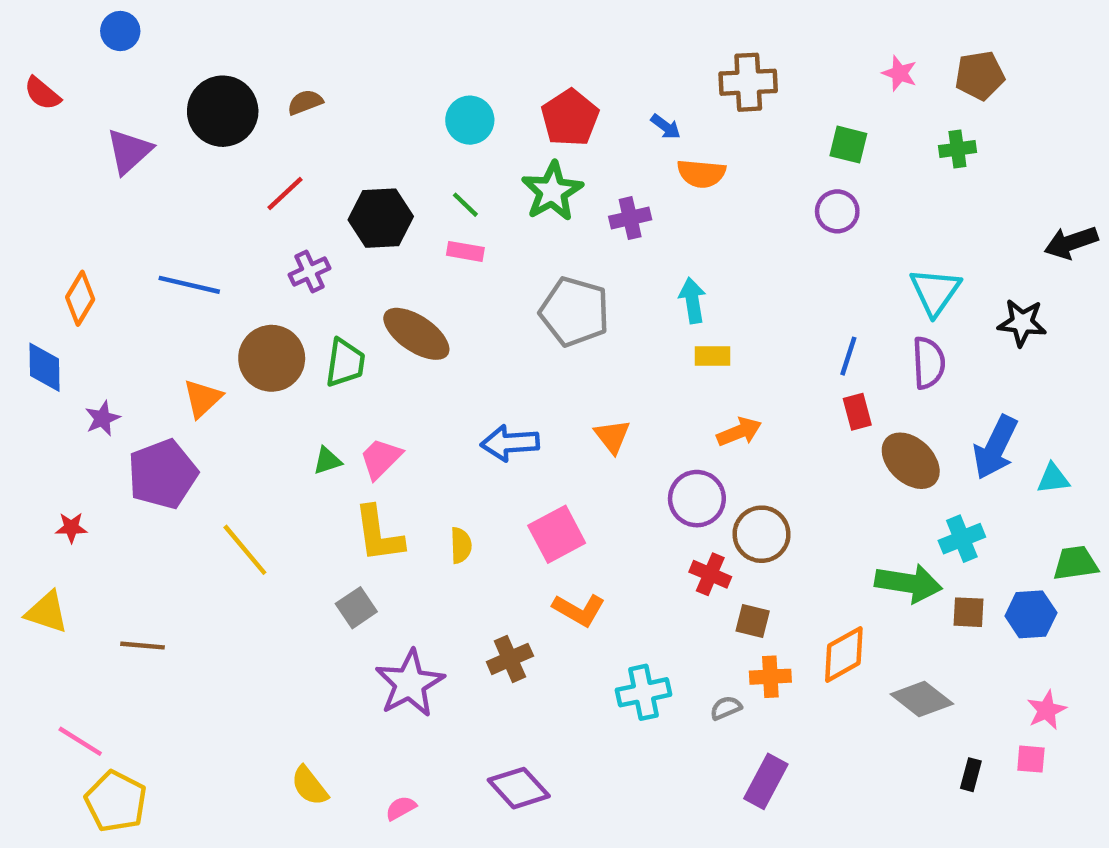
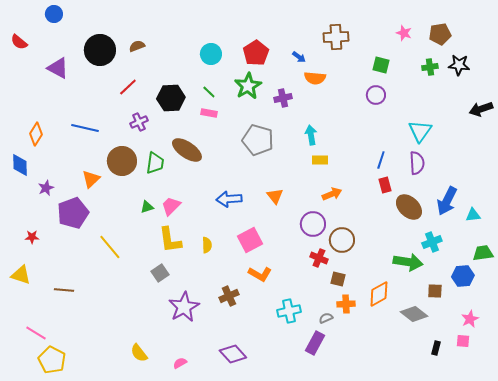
purple triangle: (129, 151) -> (58, 68), turned -50
black star: (1022, 323) -> (459, 65), moved
brown square: (969, 612) -> (435, 291), moved
purple rectangle: (766, 781) -> (315, 343), moved

